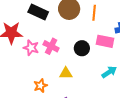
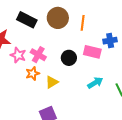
yellow triangle: (66, 73) -> (52, 82), turned -32
orange star: (41, 86) -> (33, 74), moved

